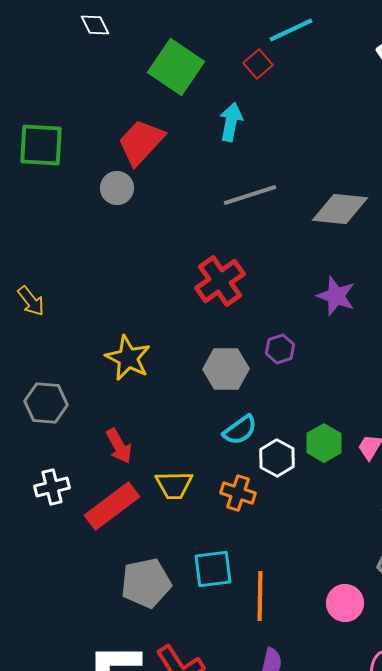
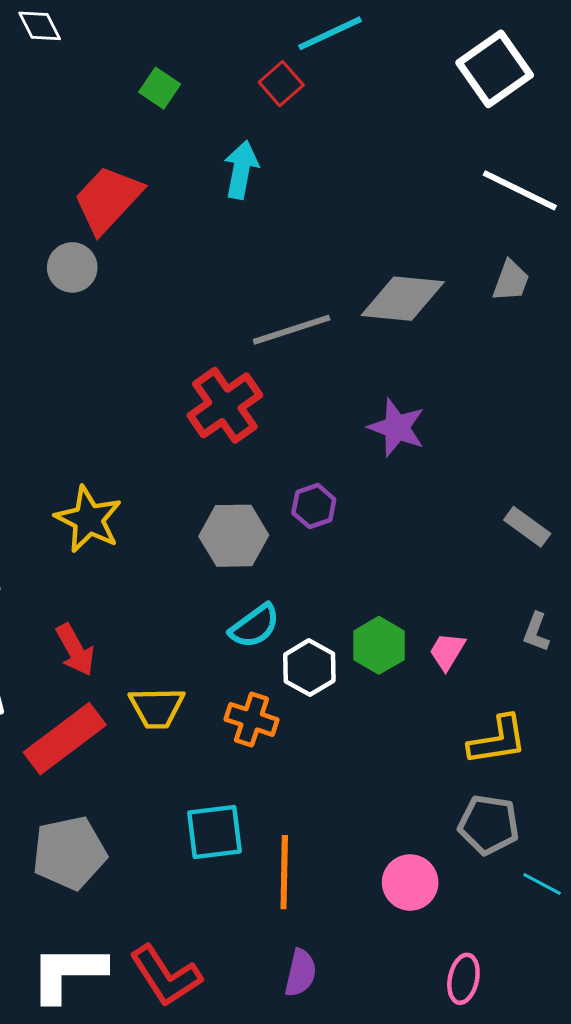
green square: (176, 67) -> (160, 88), size x0.5
gray line: (250, 195) -> (292, 330), moved
gray pentagon: (146, 583) -> (69, 853), moved

